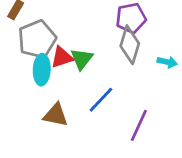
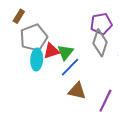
blue line: (101, 100) -> (70, 67), moved
brown triangle: (56, 115) -> (77, 91), moved

